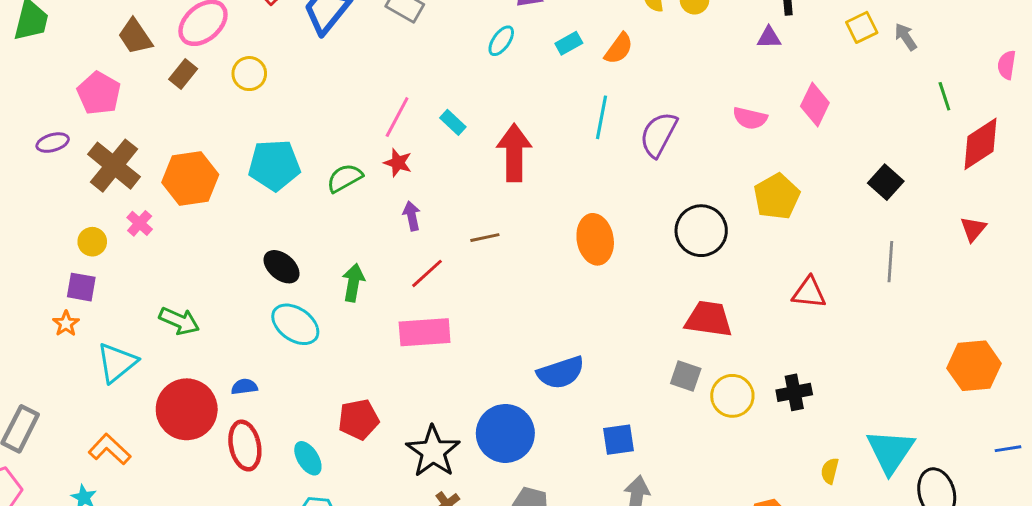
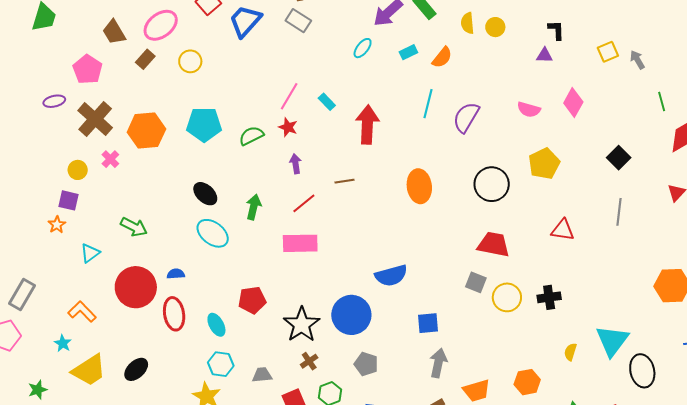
cyan triangle: (117, 363) -> (90, 253), size x0.7

